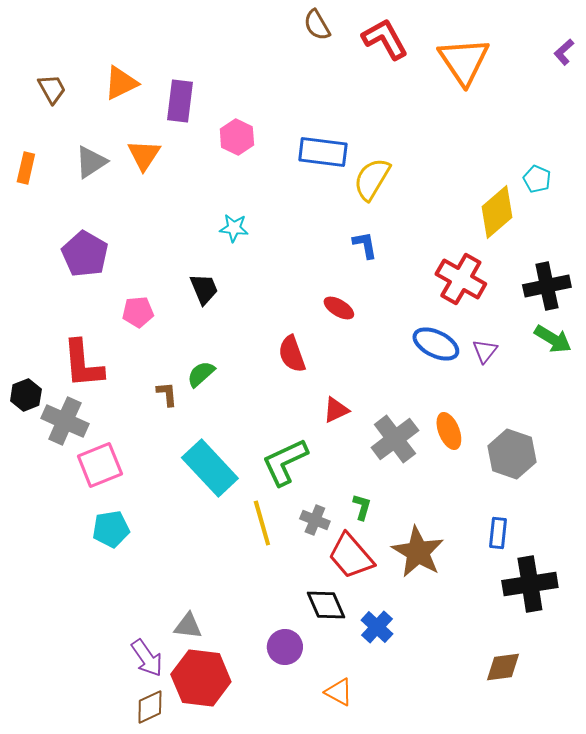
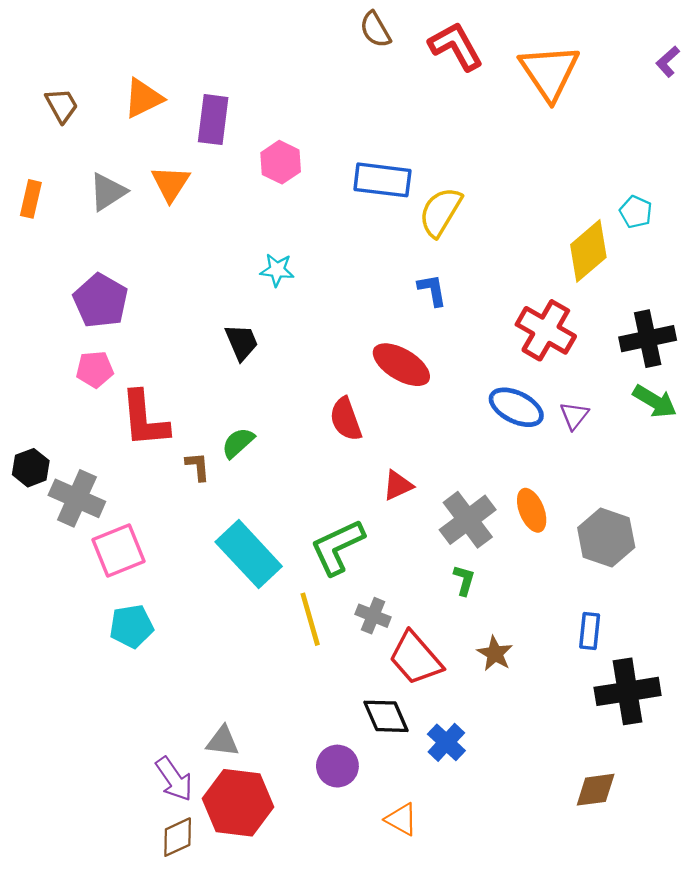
red ellipse: (339, 308) -> (401, 365), size x1.6
pink pentagon: (138, 312) -> (95, 369), moved
red L-shape: (83, 364) -> (144, 419), moved
green L-shape: (362, 507) -> (464, 580), moved
brown star: (418, 552) -> (495, 654), size x0.6

